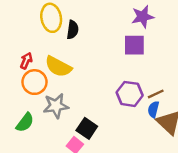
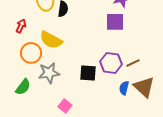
red arrow: (26, 61) -> (21, 26), moved
blue semicircle: (153, 109) -> (124, 88), moved
black square: (87, 128) -> (88, 73), moved, turned -30

